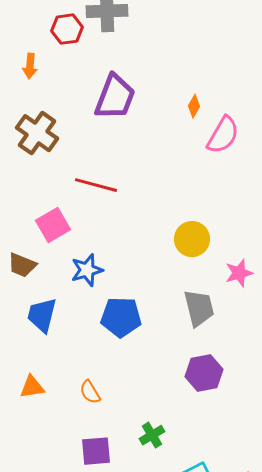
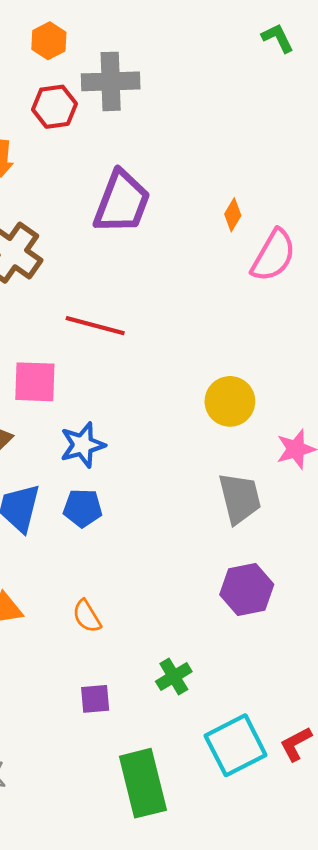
pink square: (53, 225) -> (35, 382), turned 32
blue pentagon: (121, 317) -> (83, 508), moved, size x0.7
purple square: (96, 451) -> (95, 699), size x0.7

